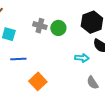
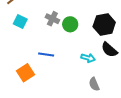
blue line: (18, 59) -> (46, 54), moved
orange square: (38, 81) -> (25, 73), moved

